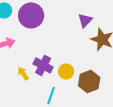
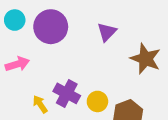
purple triangle: (85, 20) -> (107, 32), moved

